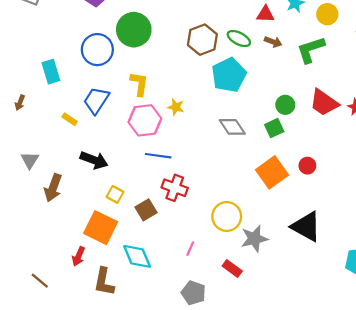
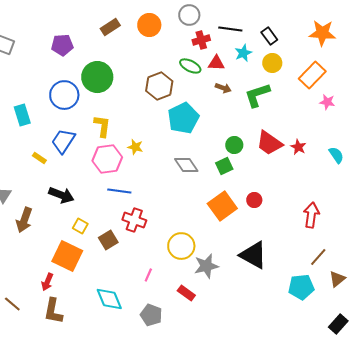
green ellipse: (239, 39) -> (190, 66), moved
cyan diamond: (137, 256) -> (109, 299), moved
brown L-shape: (104, 282) -> (53, 311), moved

